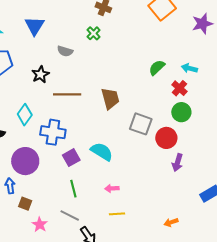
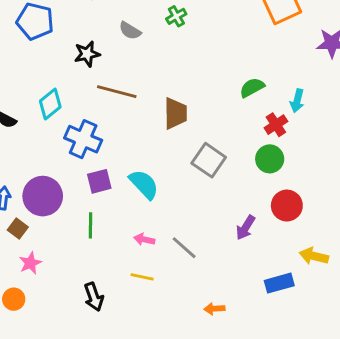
cyan arrow: (189, 68) -> (297, 101), turned -105
red circle: (166, 138) -> (287, 206), moved
purple circle: (25, 161) -> (43, 196), moved
gray line: (70, 216) -> (184, 248), moved

